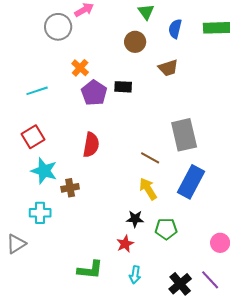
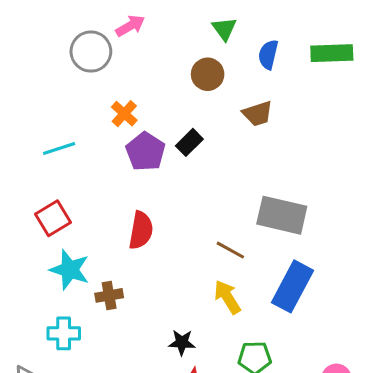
black rectangle: (123, 87) -> (189, 142), turned -48
gray rectangle: (184, 135) -> (282, 215), turned -64
black star: (135, 219) -> (182, 342), moved

